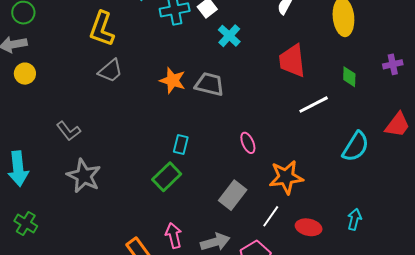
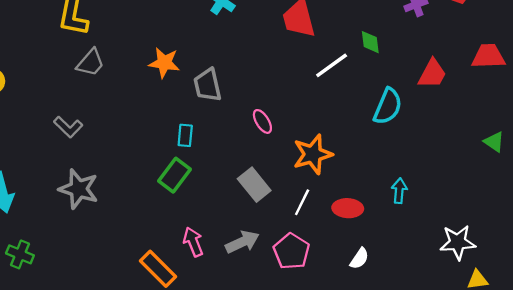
green diamond: (349, 77) -> (370, 42), moved
gray trapezoid: (209, 84) -> (208, 85), moved, turned -108
gray L-shape: (69, 131) -> (68, 127), moved
gray rectangle: (233, 195) -> (254, 185), turned -68

